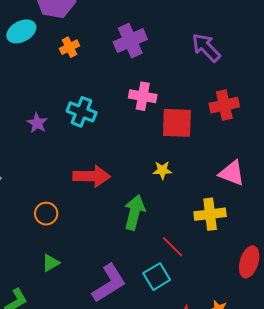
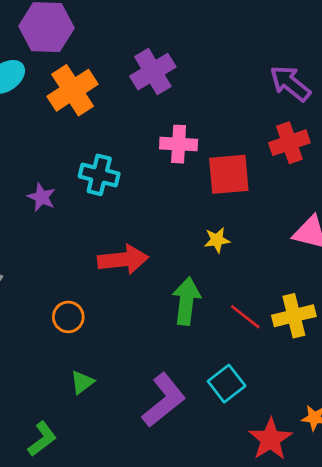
orange cross: (69, 47) -> (73, 90), size x1.8
purple arrow: (206, 48) -> (290, 83), moved
yellow cross: (210, 214) -> (294, 316), moved
red line: (173, 247) -> (245, 317), moved

